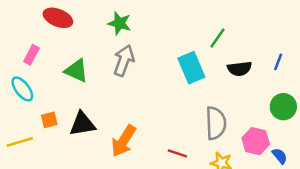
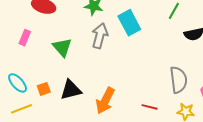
cyan rectangle: (191, 68) -> (129, 23), moved
green triangle: (76, 71) -> (62, 47), turned 30
cyan ellipse: (22, 89) -> (18, 83), moved

